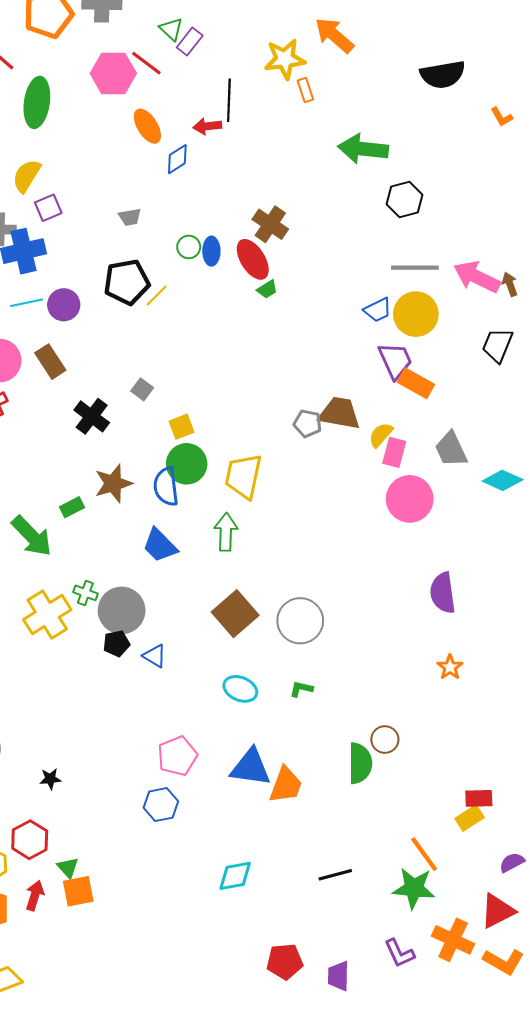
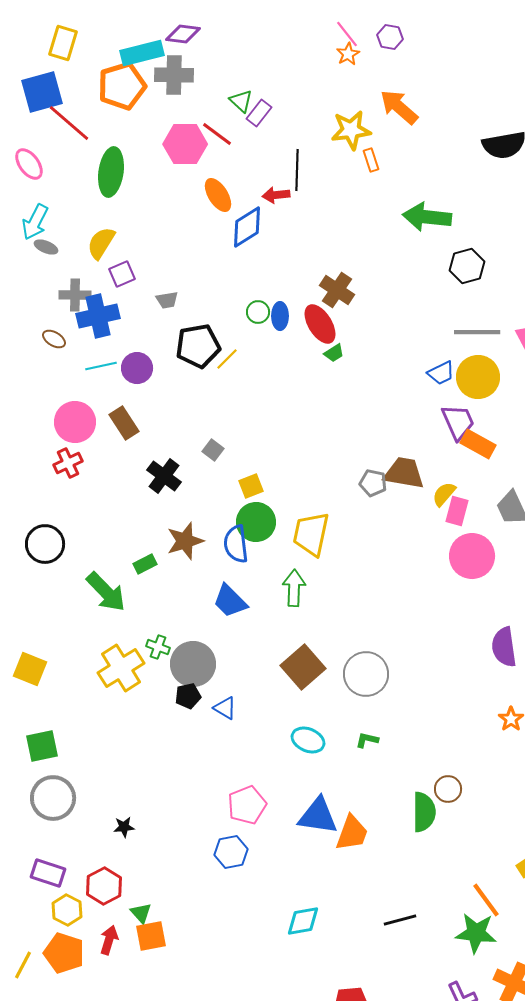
blue diamond: (177, 159) -> (247, 227), size x1.4
gray trapezoid: (130, 217) -> (167, 300), moved

